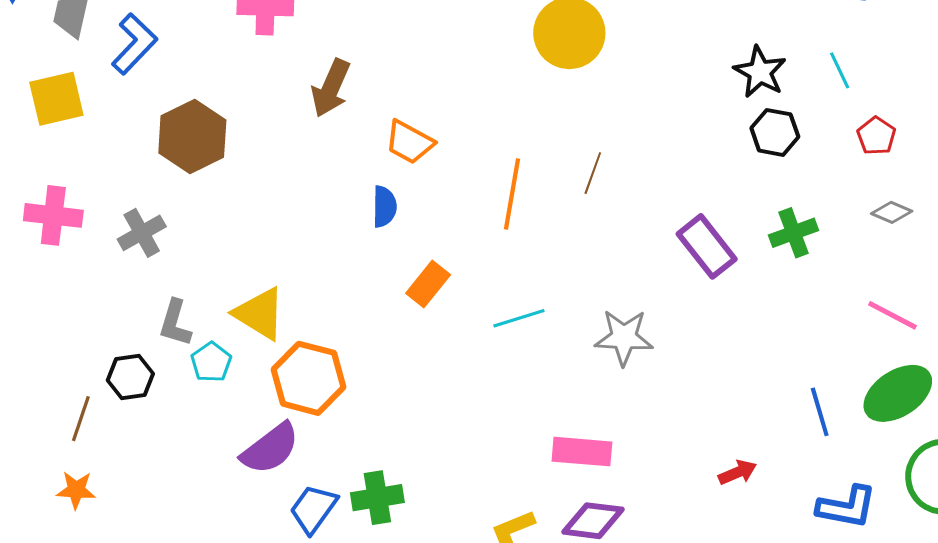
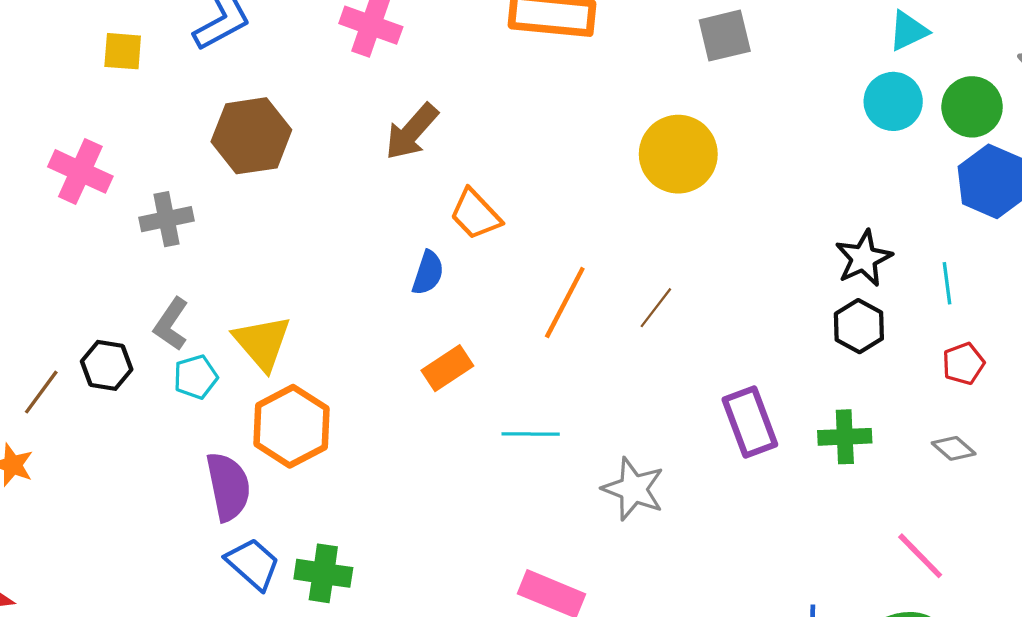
yellow square: (56, 99) -> (123, 51), size x0.7
purple semicircle: (270, 449) -> (228, 487), turned -82
blue trapezoid: (313, 509) -> (253, 564), turned 78

